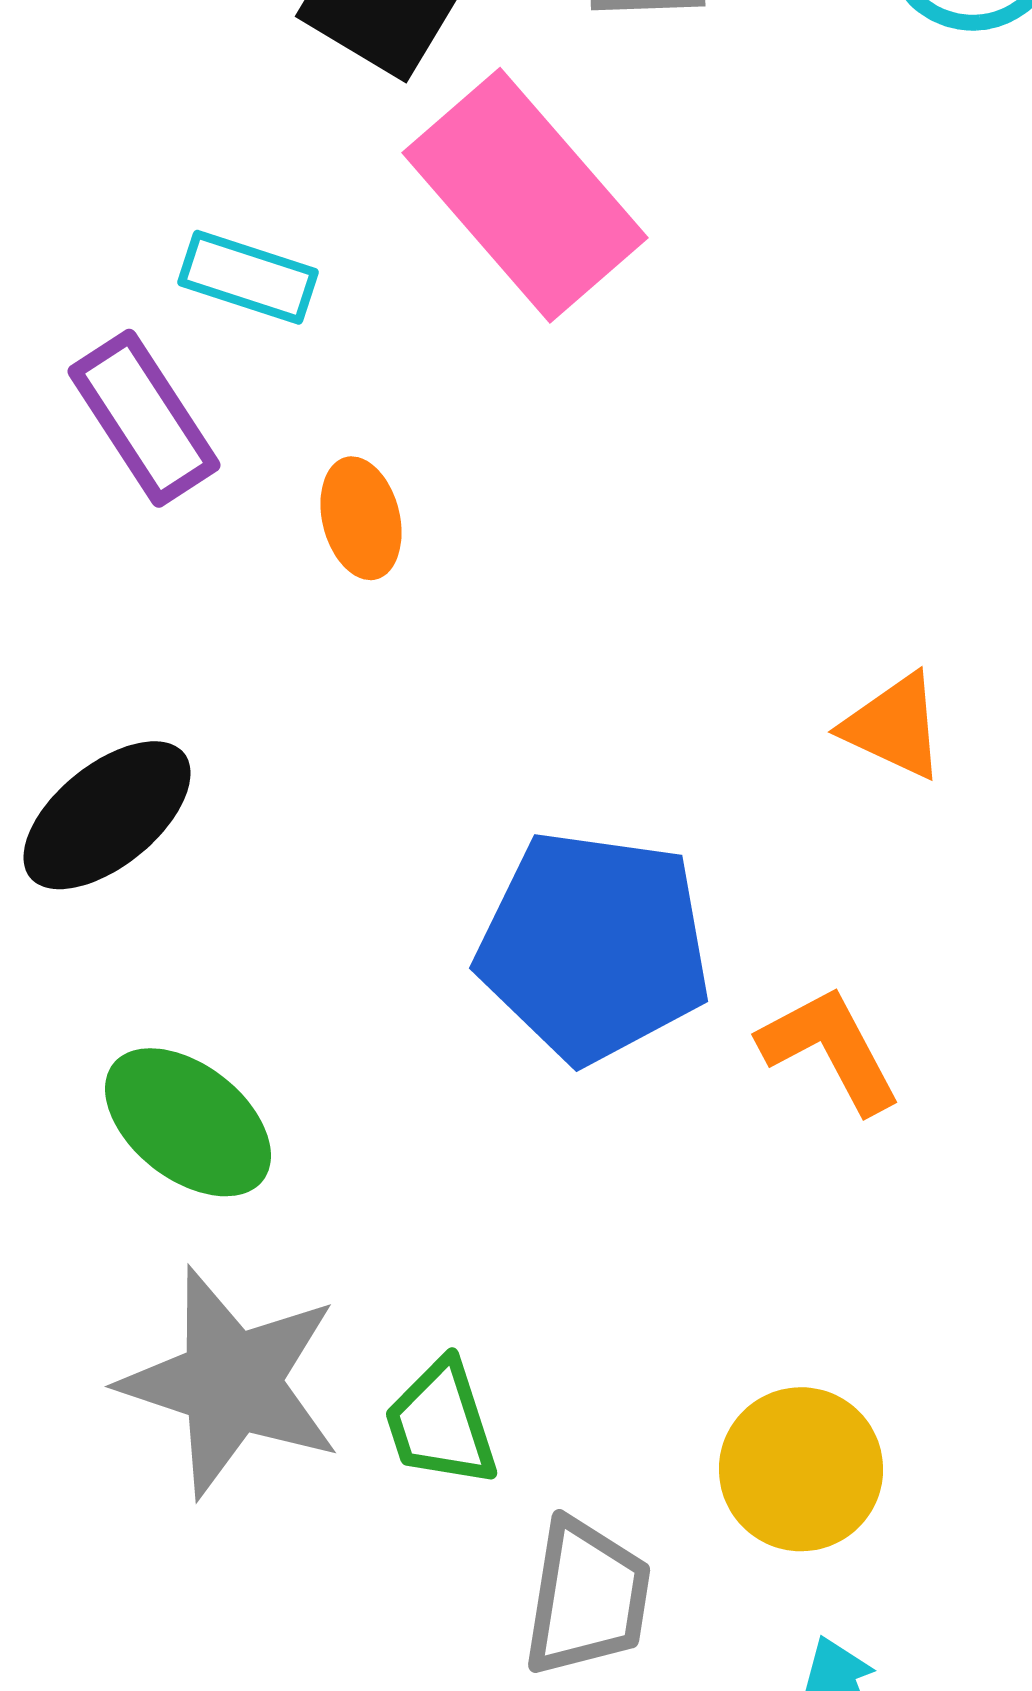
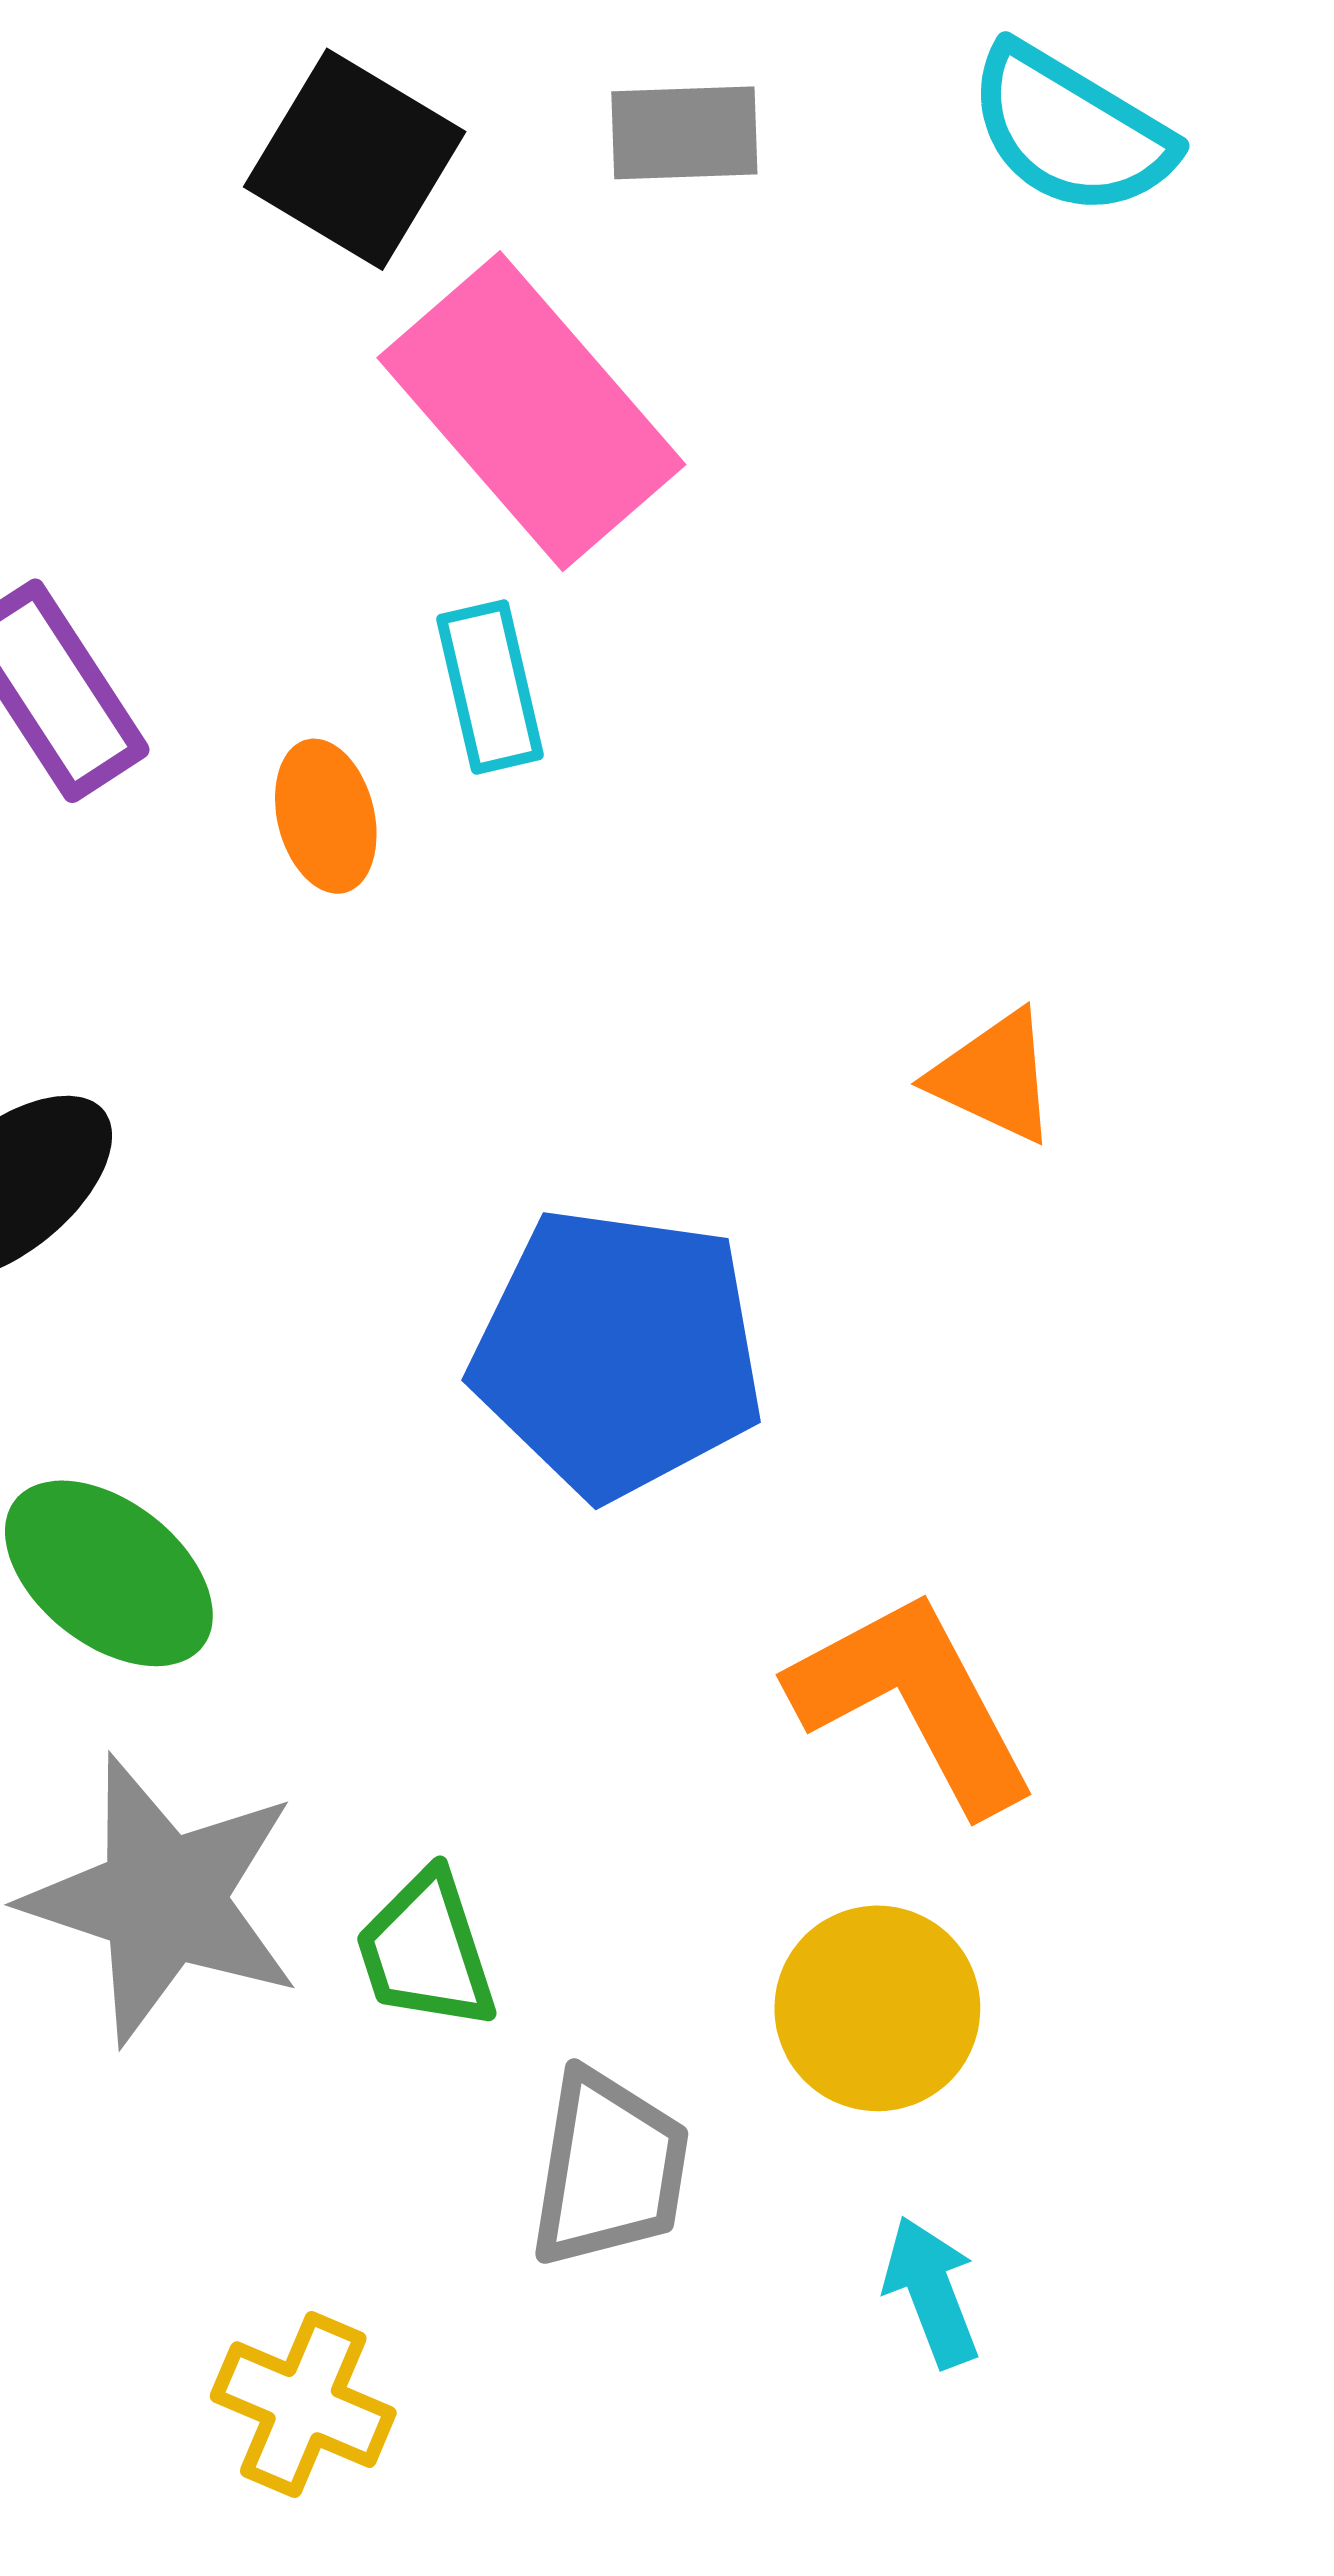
cyan rectangle: (248, 277) -> (490, 687), moved, turned 59
orange L-shape: (830, 1049) -> (914, 1701), moved, size x1.4

